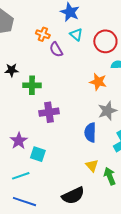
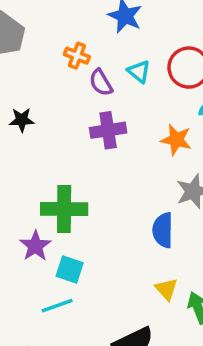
cyan triangle: (76, 34) -> (139, 71), moved
green cross: (32, 85) -> (64, 209), moved, size x1.4
purple cross: (49, 112) -> (108, 130), moved
cyan line: (21, 176) -> (57, 306), moved

